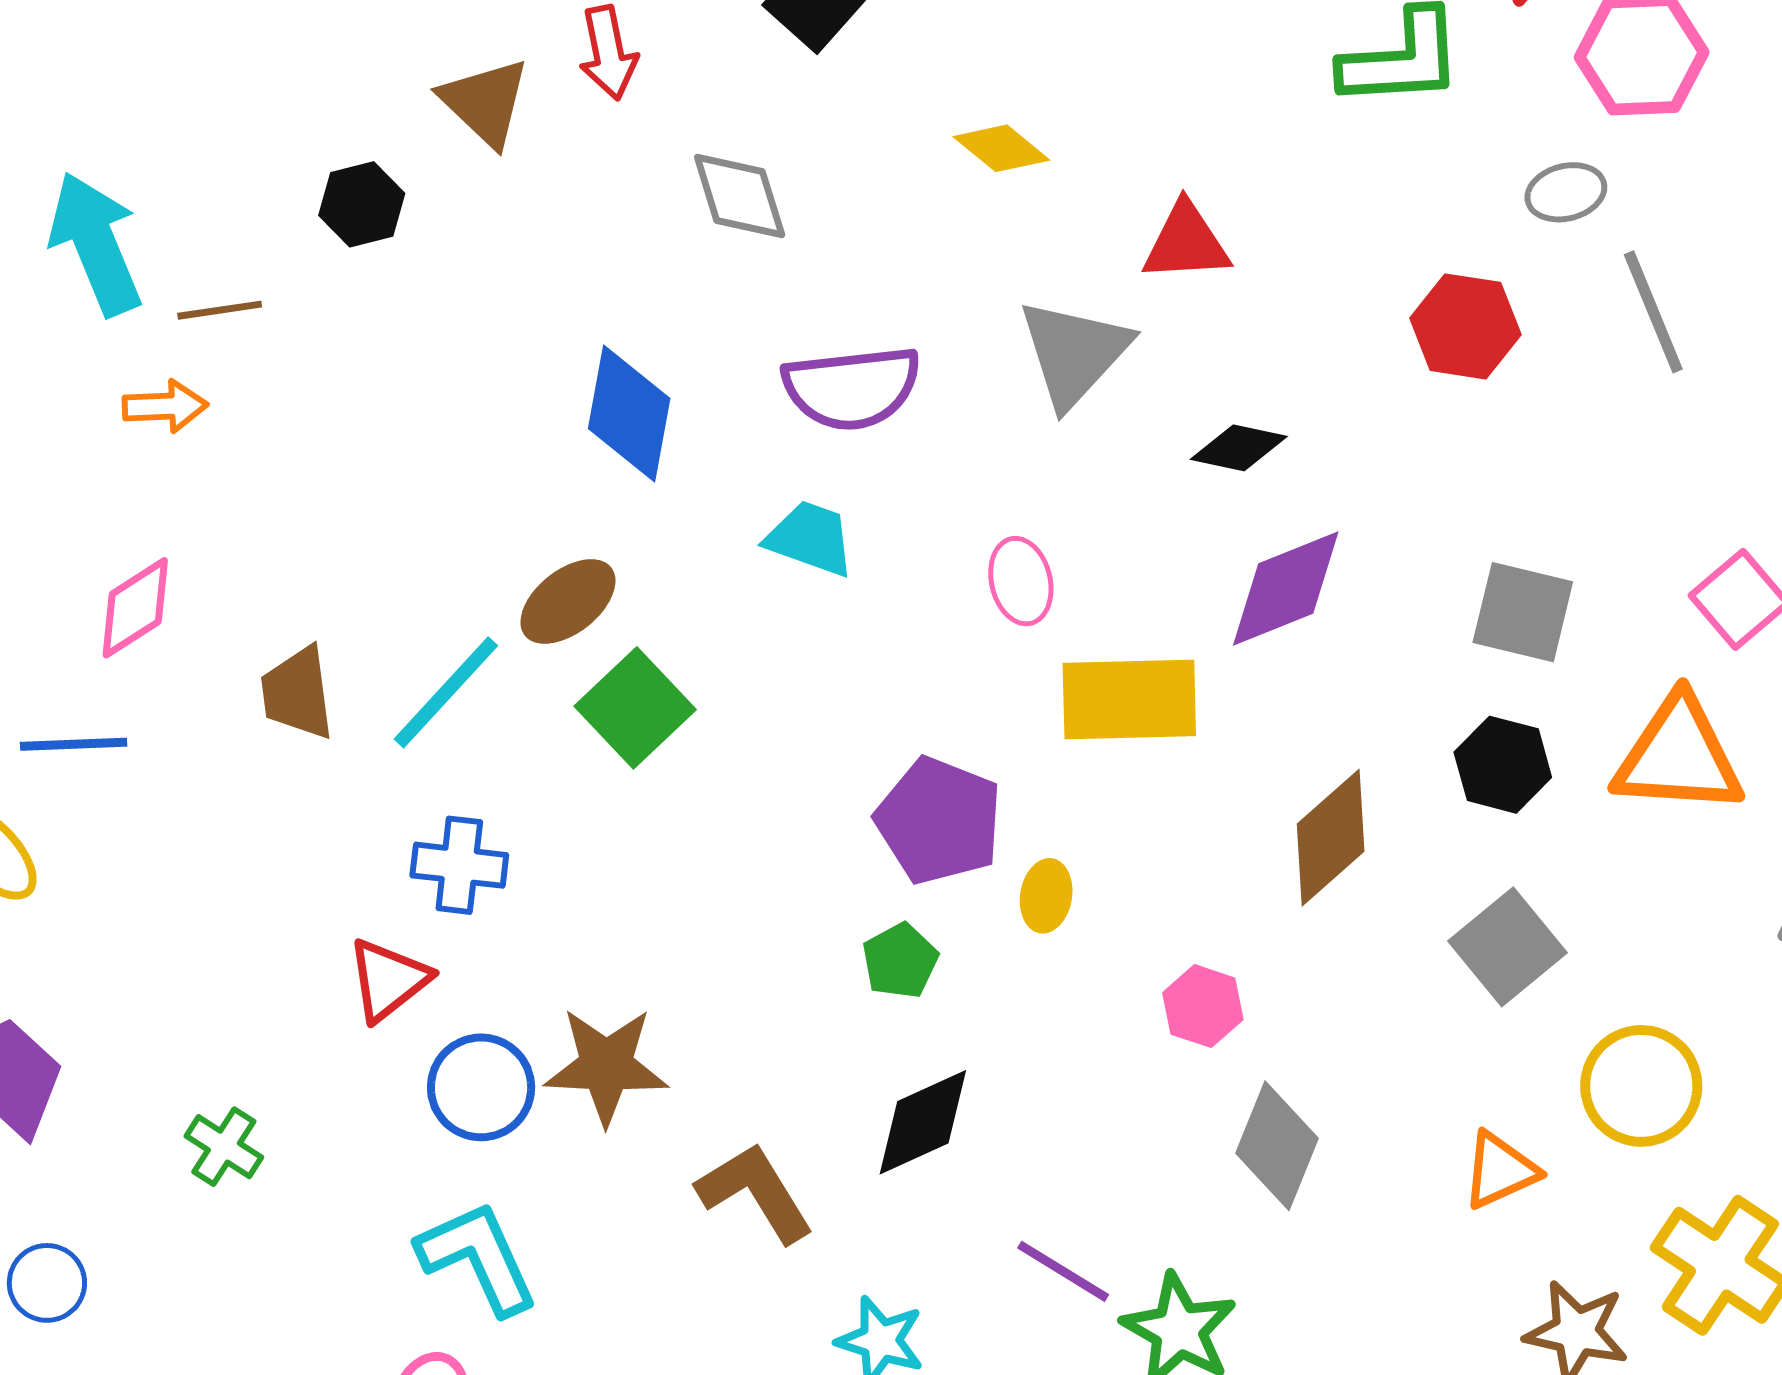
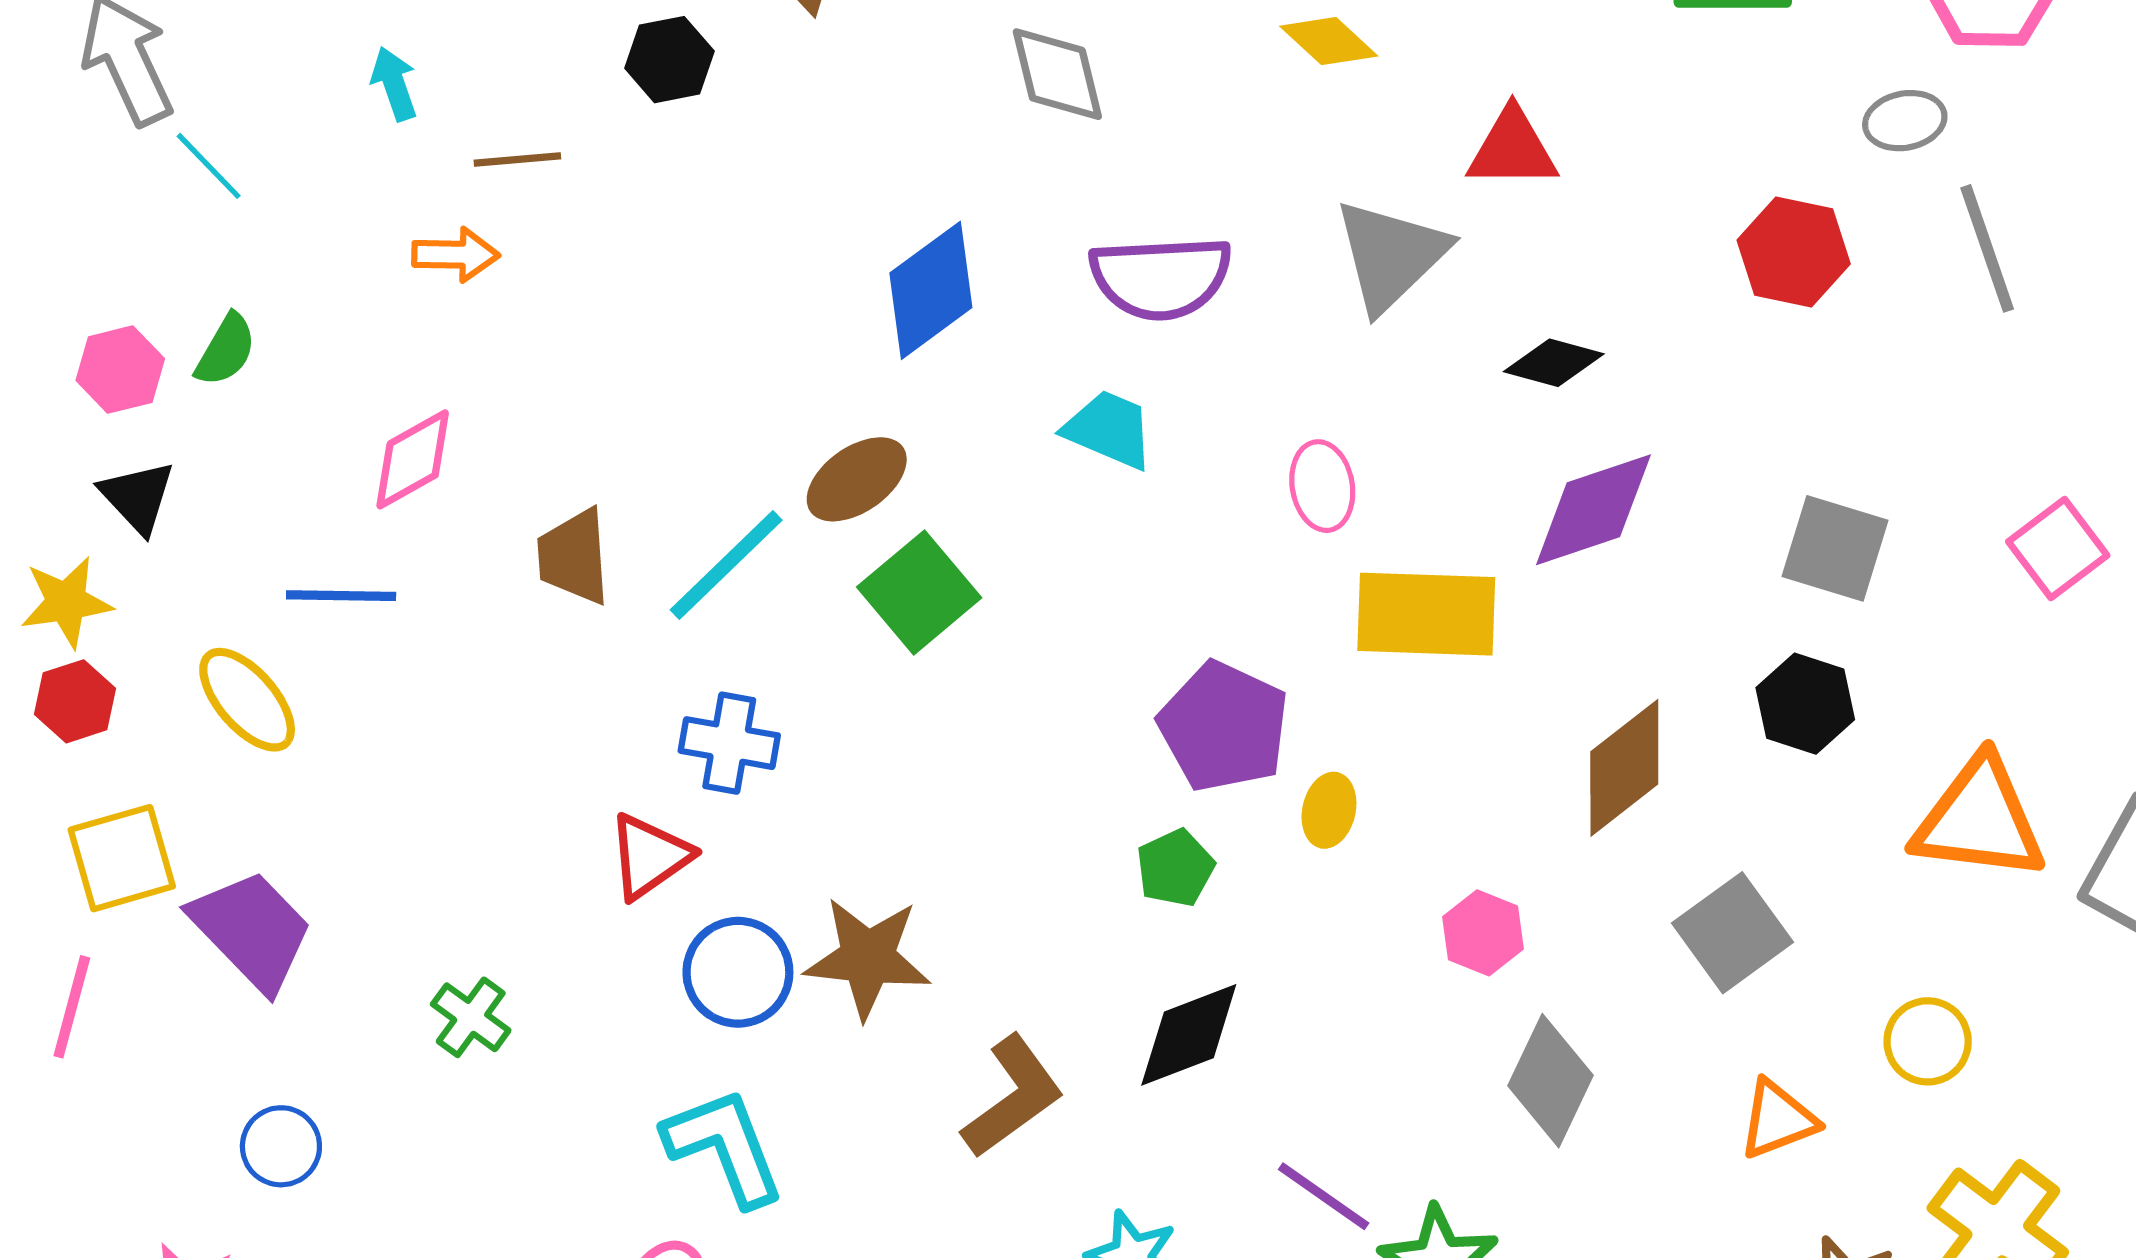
cyan arrow: (96, 244) -> (394, 84), size x0.5
blue diamond: (629, 414) -> (931, 290), turned 40
orange triangle: (1678, 756) -> (1979, 819), moved
gray square: (1508, 947) -> (1733, 933), moved
yellow circle: (1641, 1086) -> (1928, 1041), size x0.7
brown L-shape: (755, 1192) -> (1013, 1097), turned 82

